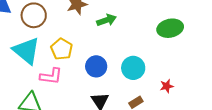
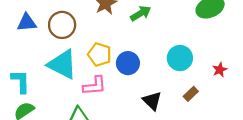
blue circle: (96, 66) -> (128, 63), moved

